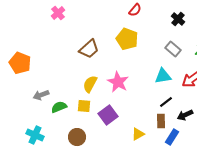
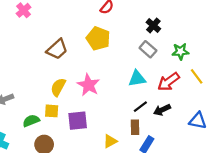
black cross: (178, 19) -> (153, 25), moved
green semicircle: (59, 107) -> (31, 121), moved
purple square: (108, 115) -> (78, 121), turned 30
black arrow: (185, 115) -> (162, 110), moved

